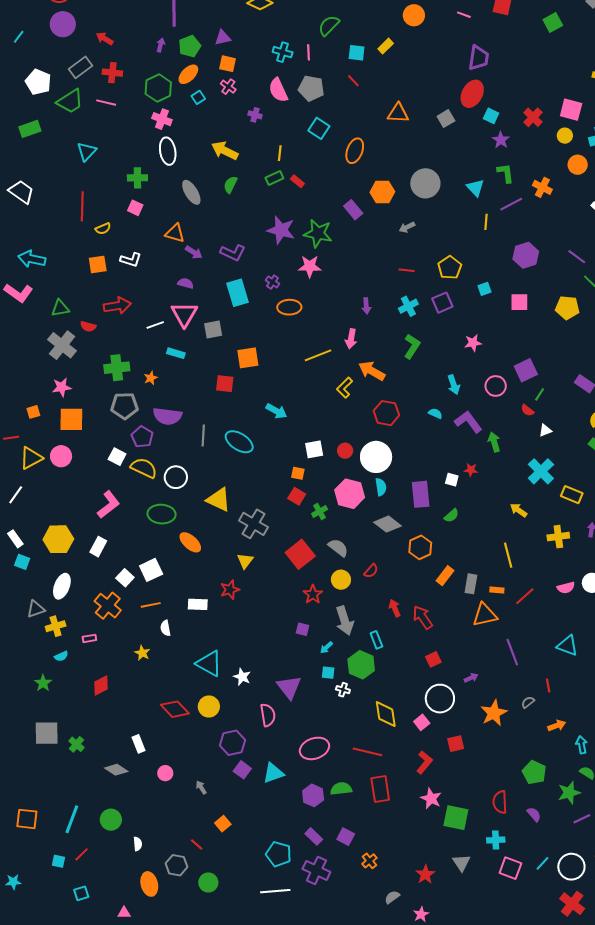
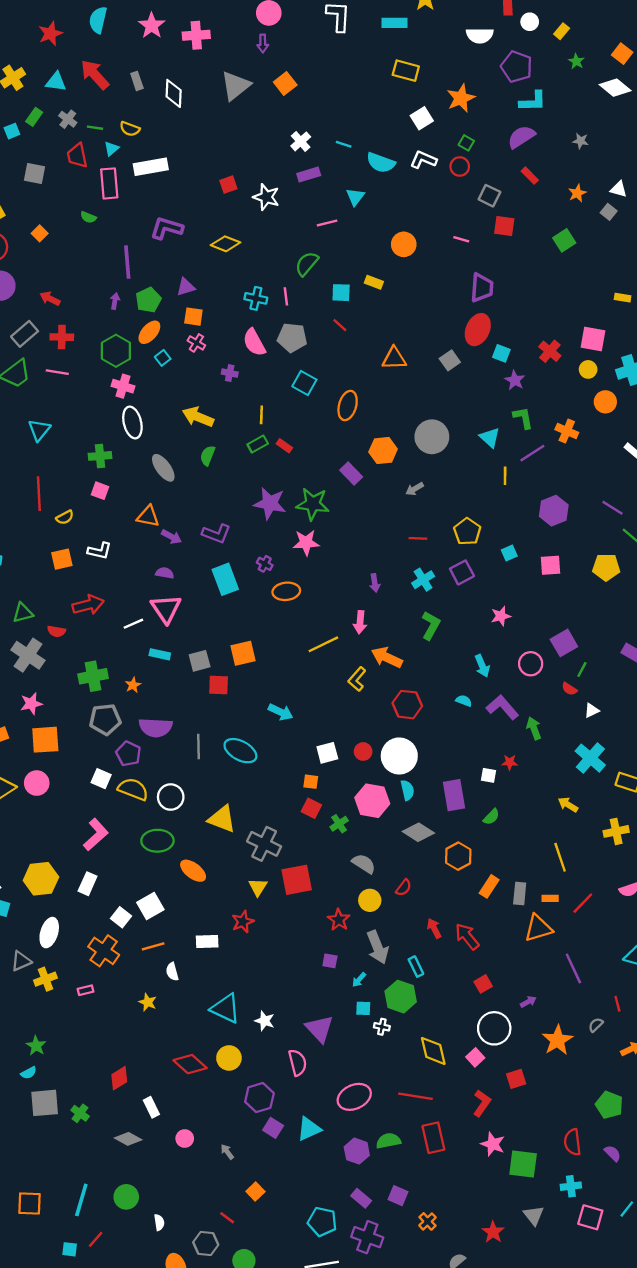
yellow rectangle: (386, 46) -> (374, 282), turned 70
gray square: (213, 330) -> (200, 661), moved
red square: (300, 554) -> (297, 880), moved, turned 32
cyan semicircle: (61, 656) -> (29, 1073), moved
red diamond: (101, 686) -> (119, 1078), moved

